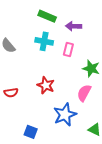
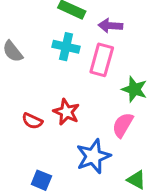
pink rectangle: (68, 49) -> (102, 60), size x1.5
red semicircle: (11, 93) -> (32, 121), moved, turned 32

